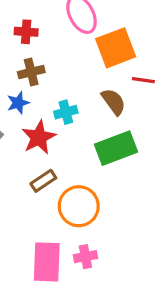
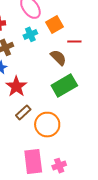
orange square: (116, 48) -> (54, 25), size x0.7
cyan cross: (66, 112) -> (30, 34), moved
pink cross: (85, 257) -> (59, 166), moved

